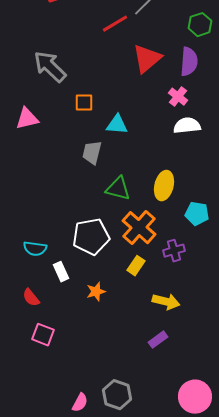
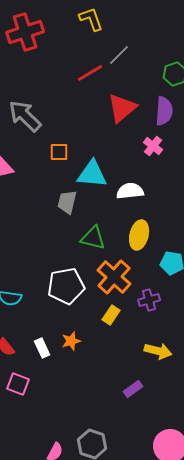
cyan triangle: (117, 125) -> (92, 174), size x1.4
white semicircle: (187, 126) -> (130, 191), moved
white rectangle: (61, 272) -> (42, 348), moved
yellow arrow: (166, 302) -> (158, 351), moved

